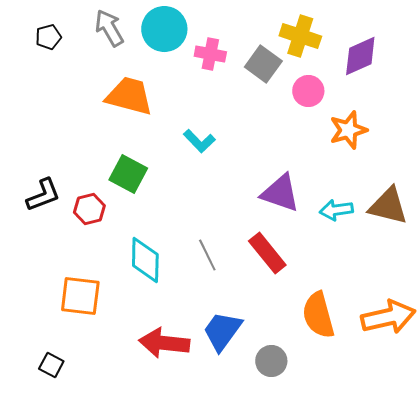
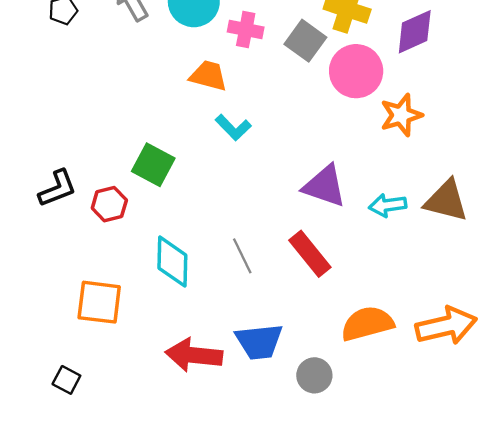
pink circle: (308, 91) -> (356, 71), size x1.5
orange trapezoid: (129, 96) -> (208, 76), moved, size x0.7
orange semicircle: (318, 315) -> (367, 324), turned 90
blue trapezoid: (222, 331) -> (259, 342), turned -132

